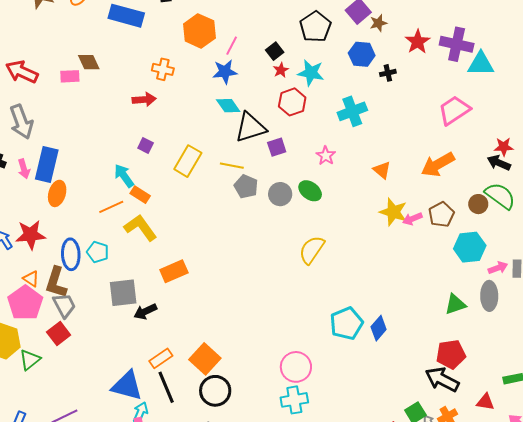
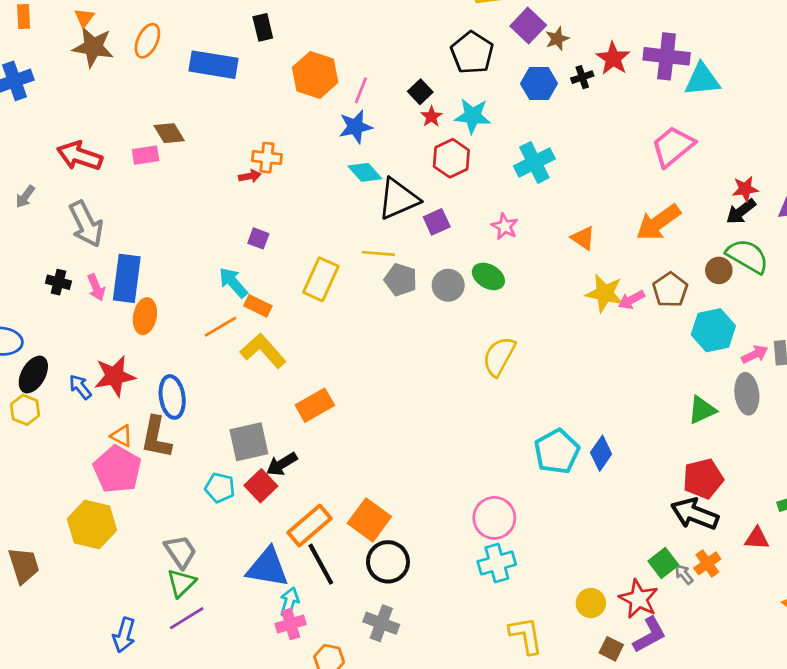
orange cross: (163, 69) -> (267, 158), moved
black cross: (388, 73) -> (582, 77), moved
red arrow: (144, 100) -> (250, 176), size x0.7
yellow rectangle: (188, 161) -> (321, 279), moved
black arrow: (499, 163) -> (741, 211), turned -55
cyan pentagon: (98, 252) -> (220, 488), moved
gray trapezoid: (64, 305) -> (180, 551), moved
red square: (59, 333) -> (261, 486), moved
orange rectangle: (161, 358) -> (309, 526), size x1.4
green triangle: (30, 360) -> (181, 583), moved

